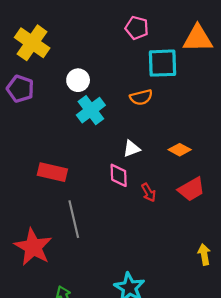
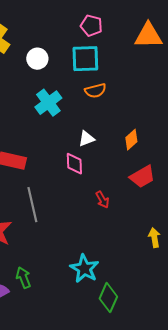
cyan square: (163, 63) -> (85, 59), moved
white circle: (78, 80) -> (37, 59), moved
orange diamond: (180, 150) -> (131, 140), turned -70
red arrow: (149, 192) -> (102, 200), moved

